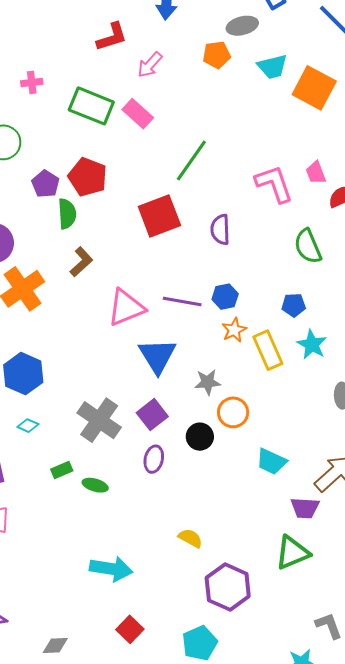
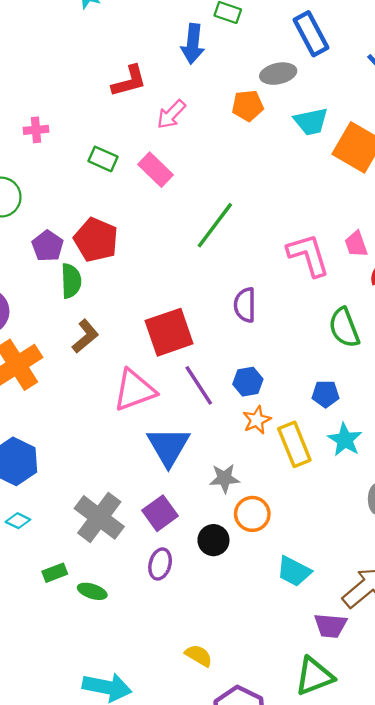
green rectangle: (91, 106) -> (103, 159), size x0.6
red square: (159, 216) -> (169, 332), moved
purple line: (182, 301) -> (199, 385), turned 45

